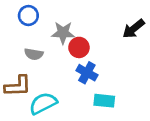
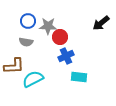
blue circle: (28, 16) -> (28, 21), moved
blue cross: (87, 73) -> (66, 56), turned 35

